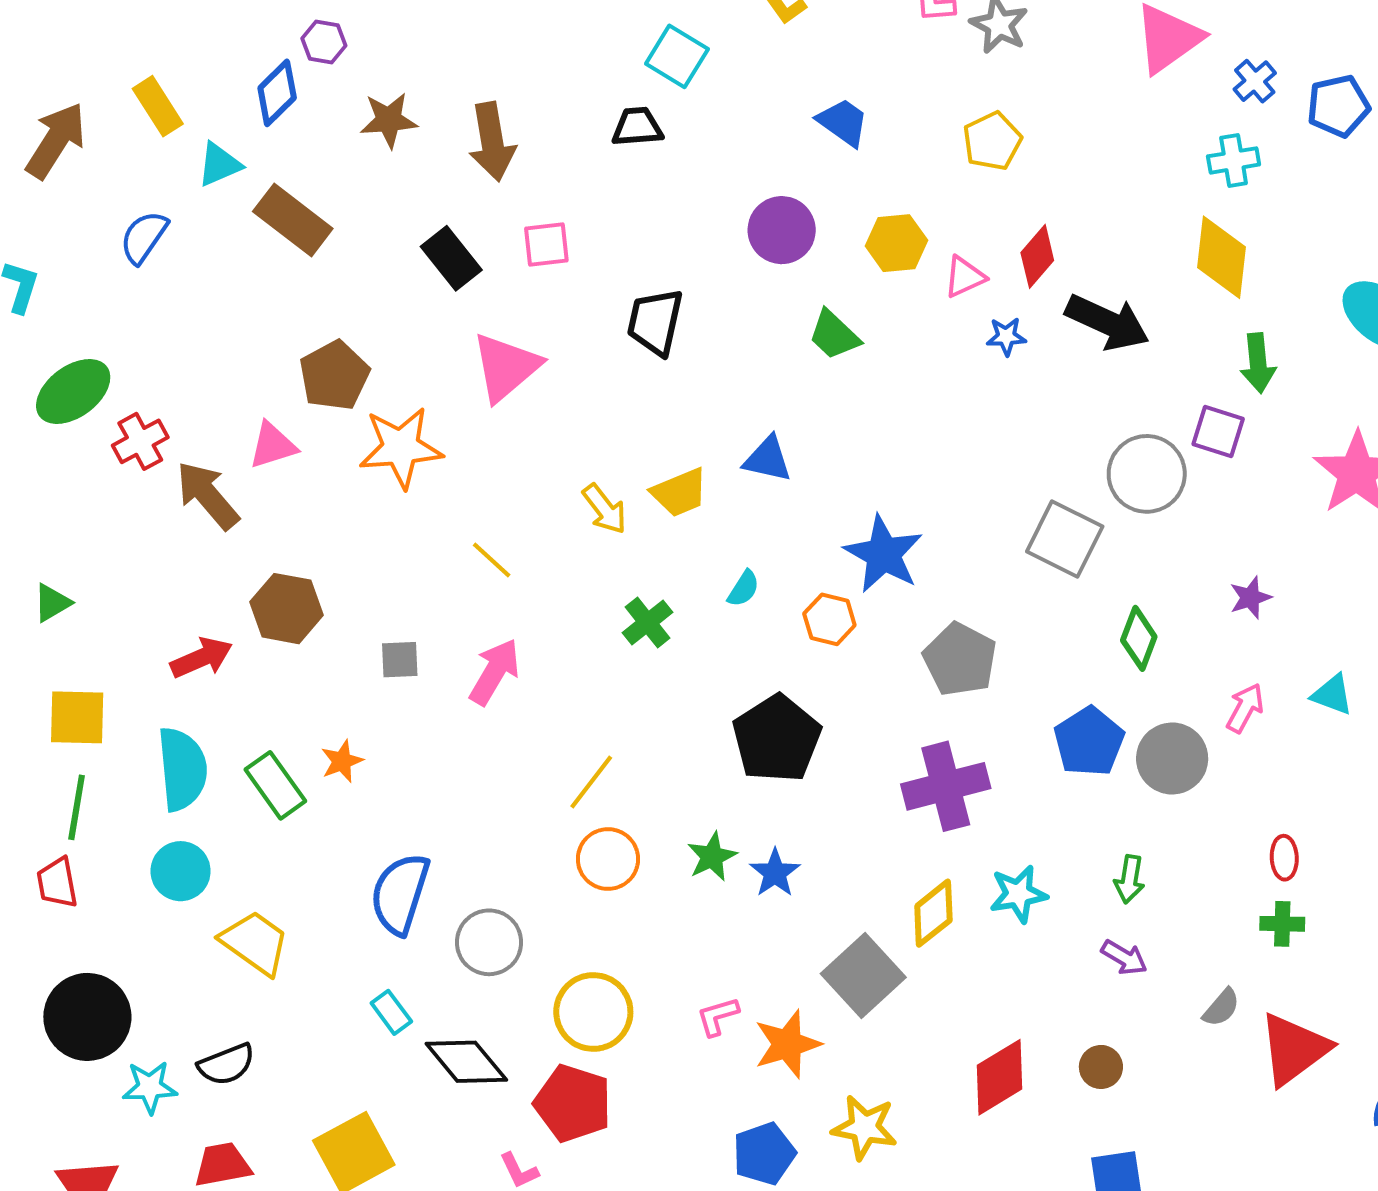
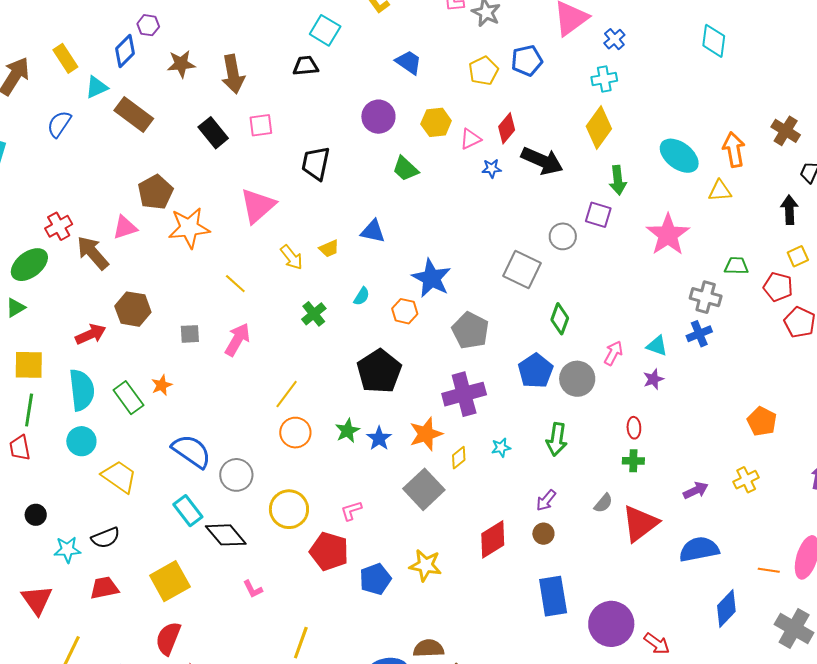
blue pentagon: (1338, 106) -> (527, 61), moved
yellow diamond: (1221, 257) -> (599, 127), turned 30
pink triangle: (506, 367) -> (258, 206), moved
green ellipse: (73, 391) -> (29, 265), moved
gray circle: (1147, 474) -> (563, 236), size x0.7
yellow trapezoid: (680, 492) -> (329, 249), size x0.7
purple star: (1250, 598) -> (653, 379), moved
green arrow: (1129, 879) -> (557, 439), size x1.4
blue semicircle: (400, 894) -> (191, 451), turned 108
cyan star: (1018, 894) -> (501, 448), size x0.7
yellow diamond: (933, 913) -> (459, 458), size x0.7
purple arrow: (1124, 957) -> (546, 500), moved, turned 100
cyan rectangle: (391, 1012) -> (188, 511), size x1.4
black circle: (87, 1017) -> (36, 515), size x0.5
orange star: (787, 1044) -> (426, 434), moved
red pentagon: (573, 1103) -> (329, 551), moved

